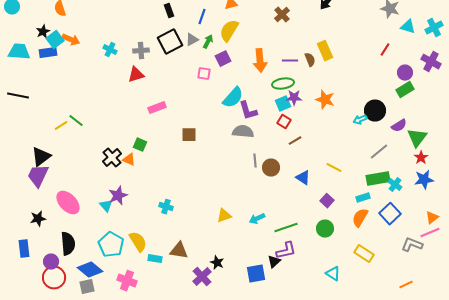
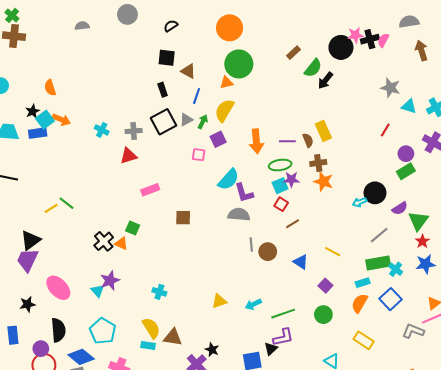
brown cross: (282, 15) -> (318, 163), moved, turned 35
yellow semicircle: (138, 242) -> (151, 328), moved

